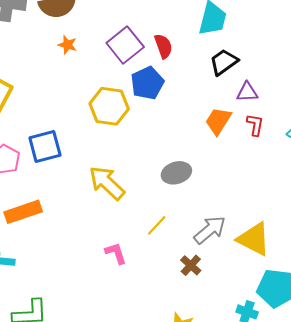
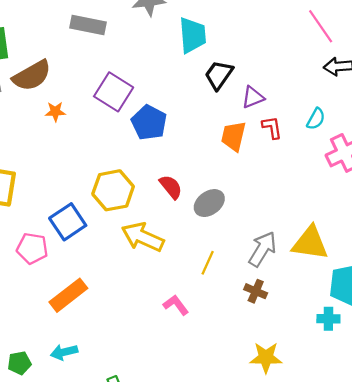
red semicircle: (163, 46) -> (171, 187), moved
yellow hexagon: (109, 106) -> (113, 190), moved

